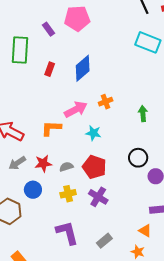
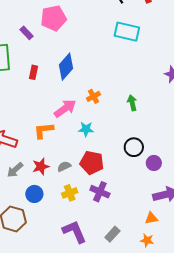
orange triangle: (145, 231) -> (151, 218), turned -32

